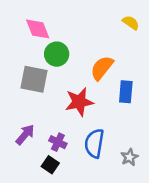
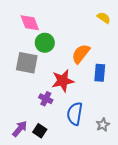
purple arrow: (25, 135) -> (20, 129), moved
purple cross: (58, 142) -> (46, 99), moved

